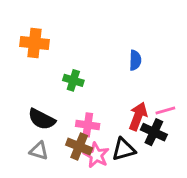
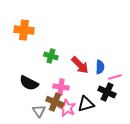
blue semicircle: (135, 60) -> (100, 67), moved
red arrow: (138, 116) -> (80, 65), moved, turned 114
gray triangle: (39, 151) -> (39, 111), moved, turned 40

